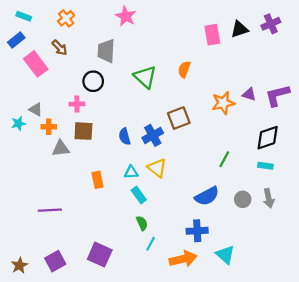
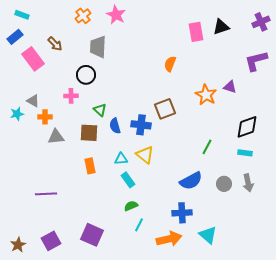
orange cross: (66, 18) -> (83, 16), moved
purple cross: (271, 24) -> (261, 22), moved
green triangle: (145, 77) -> (100, 110), moved, size x0.6
purple L-shape: (277, 95) -> (256, 61), moved
orange star: (223, 103) -> (206, 95), turned -30
brown square: (83, 131) -> (89, 133), moved
blue cross: (153, 135) -> (141, 125), turned 36
green semicircle: (142, 223) -> (131, 206), turned -88

